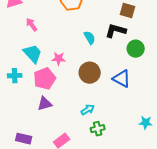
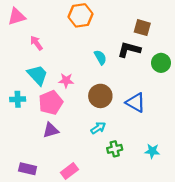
green circle: (136, 49) -> (161, 63), moved
cyan arrow: (88, 110) -> (98, 128), moved
cyan star: (146, 123) -> (152, 151), moved
green cross: (98, 129) -> (115, 149), moved

